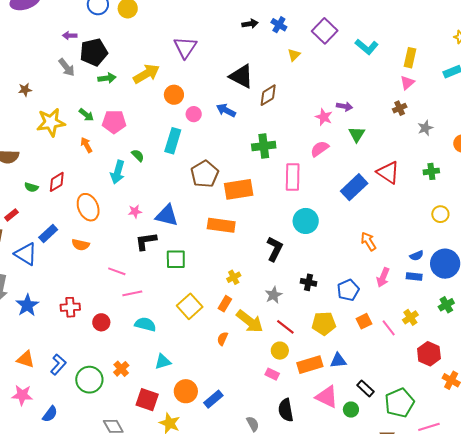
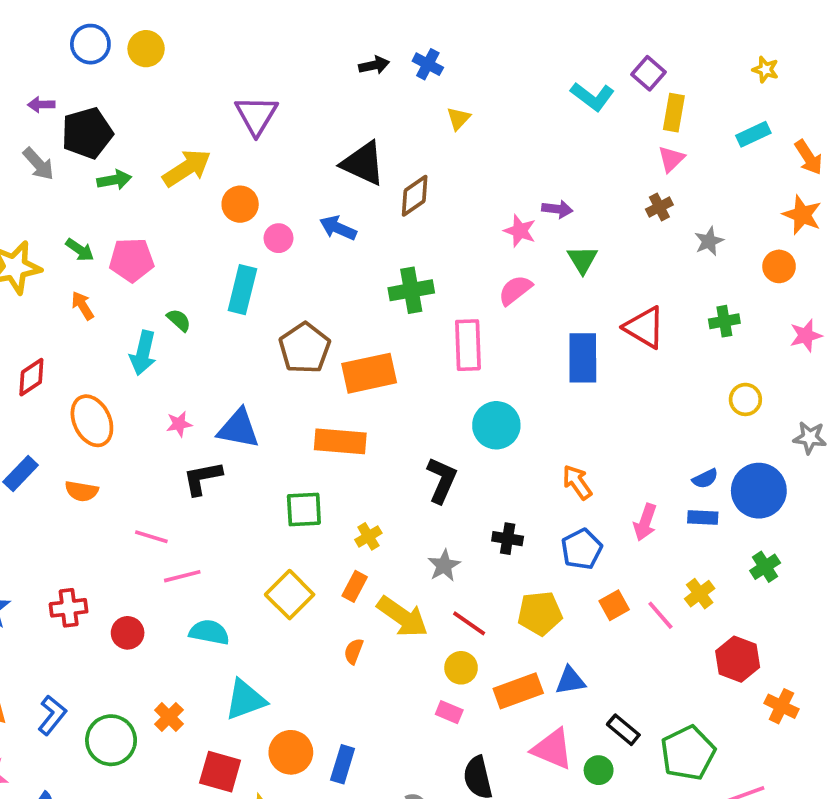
purple square: (325, 31) -> (648, 73), moved, size x0.7
blue rectangle: (354, 187) -> (583, 358), turned -44
orange arrow: (368, 241) -> (577, 482), moved
green square: (176, 259) -> (304, 509), moved
cyan triangle: (163, 362) -> (245, 700), size x1.4
blue rectangle: (213, 399) -> (343, 764), turned -30

